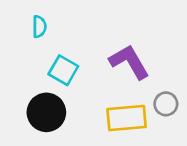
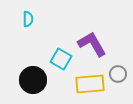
cyan square: (63, 70) -> (61, 59), moved

